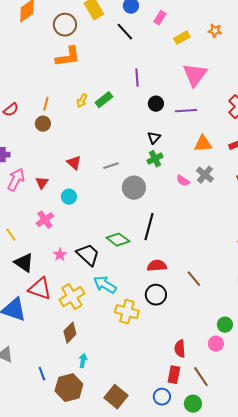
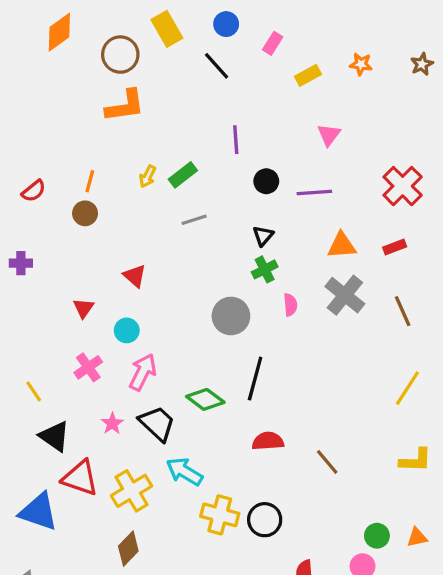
pink triangle: (195, 75) -> (329, 135), size x0.6
gray line: (111, 166) -> (194, 220), moved
gray cross: (205, 175) -> (345, 295), size x1.4
pink arrow: (16, 180) -> (143, 372), moved
pink semicircle: (183, 181) -> (290, 305), moved, turned -128
black circle: (156, 295) -> (265, 520), moved

